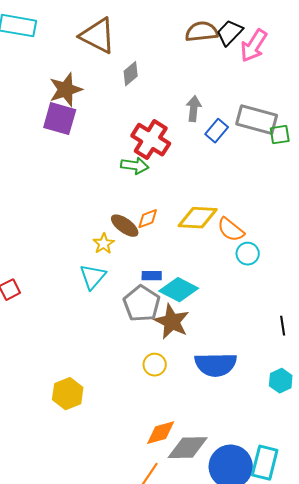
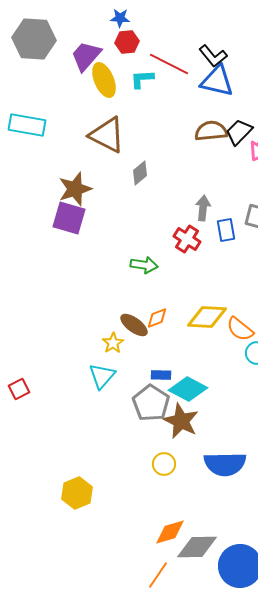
blue rectangle: (217, 131) -> (226, 230), turned -50
red cross: (151, 140) -> (187, 239), moved, size x0.7

